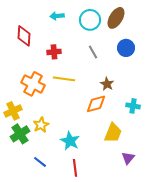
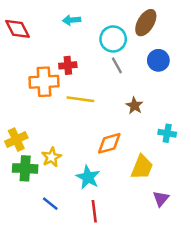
cyan circle: (90, 20) -> (113, 39), moved
red diamond: (24, 36) -> (18, 29), moved, turned -30
orange cross: (33, 84) -> (44, 82), moved, turned -30
orange diamond: (96, 104) -> (109, 143), moved
green cross: (20, 134) -> (25, 168), turned 36

